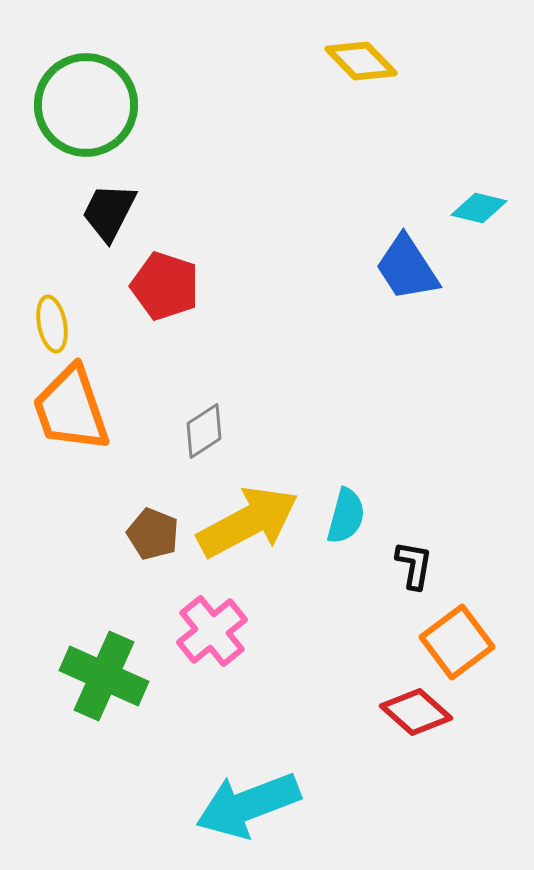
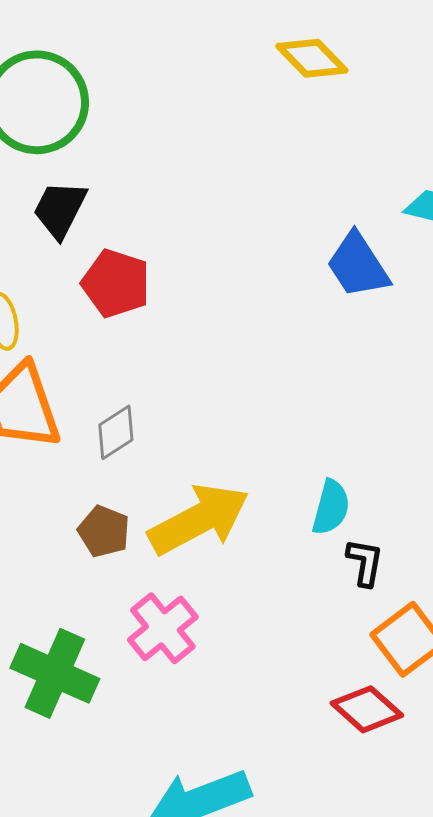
gray diamond: (204, 431) -> (116, 432), moved
cyan semicircle: (346, 516) -> (331, 507), moved

